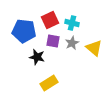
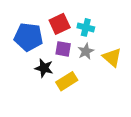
yellow rectangle: (49, 83) -> (67, 81), moved

